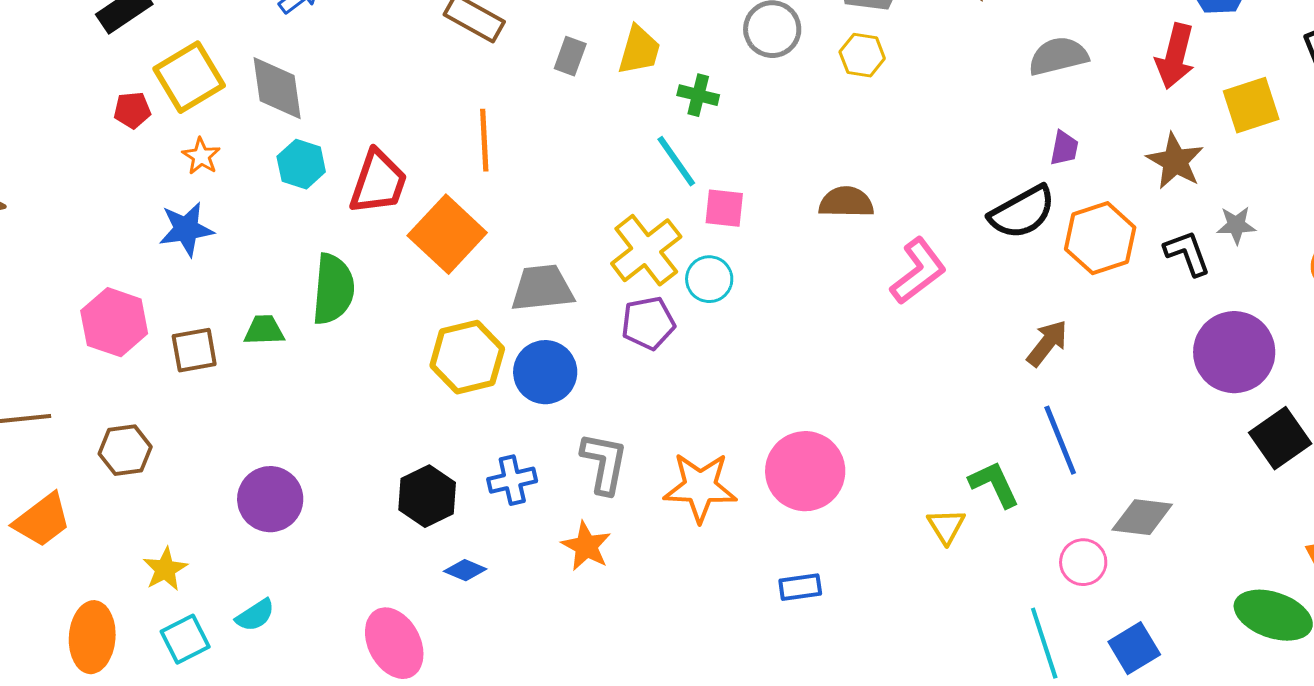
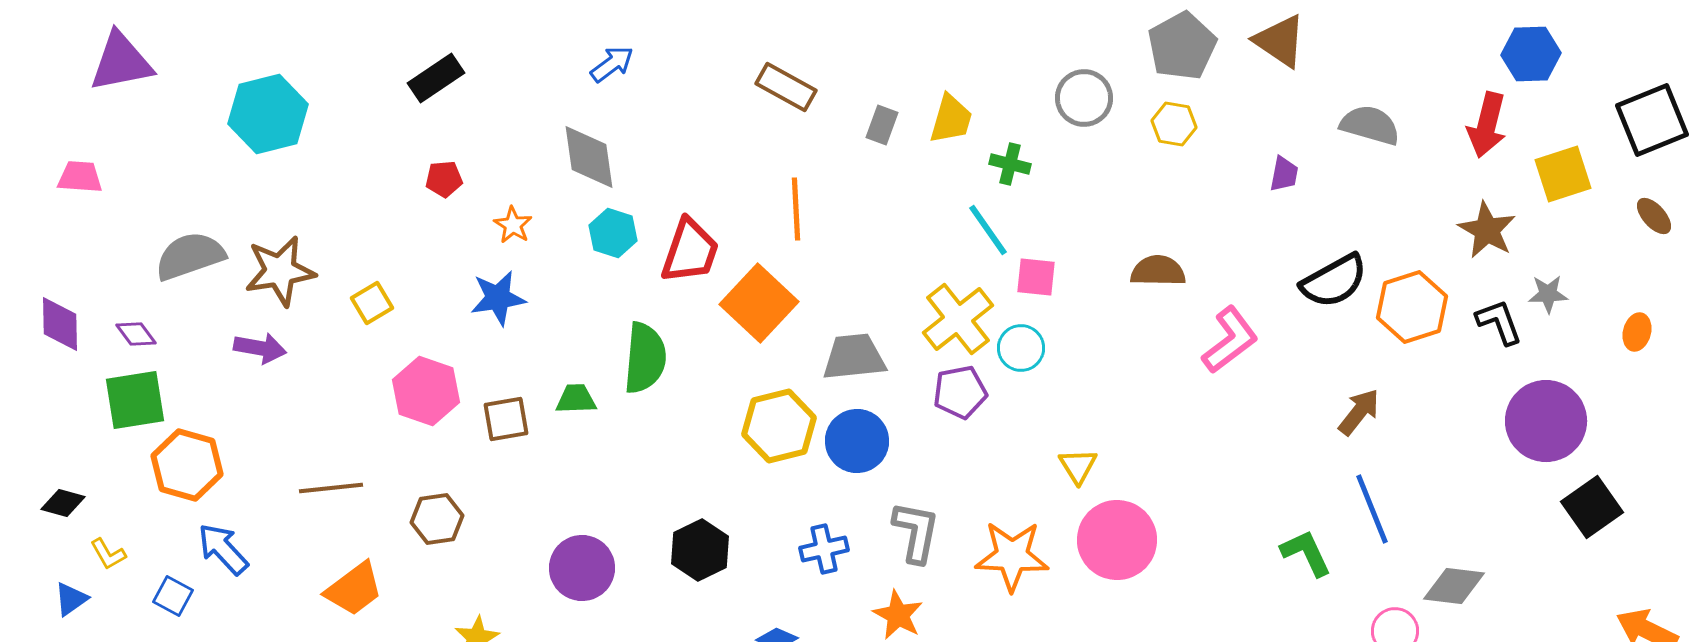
gray semicircle: (1058, 56) -> (1370, 125), turned 30
yellow square: (189, 77) -> (372, 303), moved, size x0.6
purple trapezoid: (1064, 148) -> (1284, 174), moved
black hexagon: (427, 496) -> (700, 550), moved
yellow triangle: (946, 526) -> (1078, 466), moved

